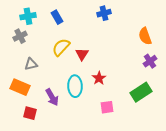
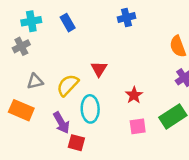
yellow semicircle: (61, 47) -> (68, 85), moved
red star: (99, 78) -> (134, 95), moved
pink square: (107, 107) -> (138, 126), moved
red square: (30, 113) -> (76, 143), moved

